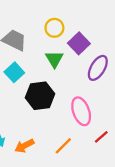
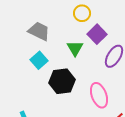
yellow circle: (54, 28) -> (82, 13), moved

